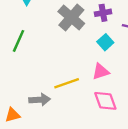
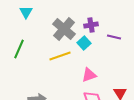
cyan square: (105, 42) -> (84, 43), moved
yellow line: (67, 83) -> (60, 56), moved

